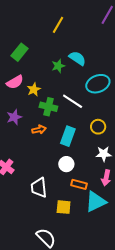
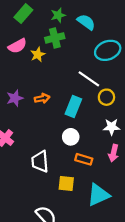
green star: (58, 66) -> (58, 15), moved
white line: (73, 101) -> (89, 79), moved
green cross: (48, 107) -> (55, 38), moved, turned -30
purple star: (14, 117) -> (15, 98), moved
cyan triangle: (96, 202) -> (98, 195), moved

